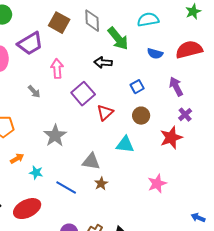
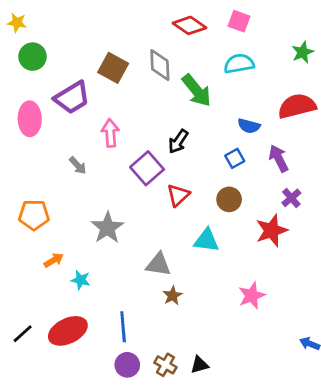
blue semicircle: (155, 54) -> (249, 126), moved
black arrow: (103, 63) -> (178, 141), moved, turned -60
blue square: (137, 87) -> (235, 158), moved
blue line: (66, 188) -> (123, 327), moved, turned 55

